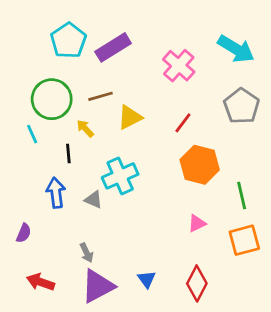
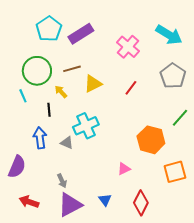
orange hexagon: (200, 165) -> (151, 140), moved
green line: (242, 195) -> (180, 118), moved, turned 54
pink triangle: (197, 223) -> (124, 169), moved
purple semicircle: (24, 233) -> (17, 167), size x1.6

